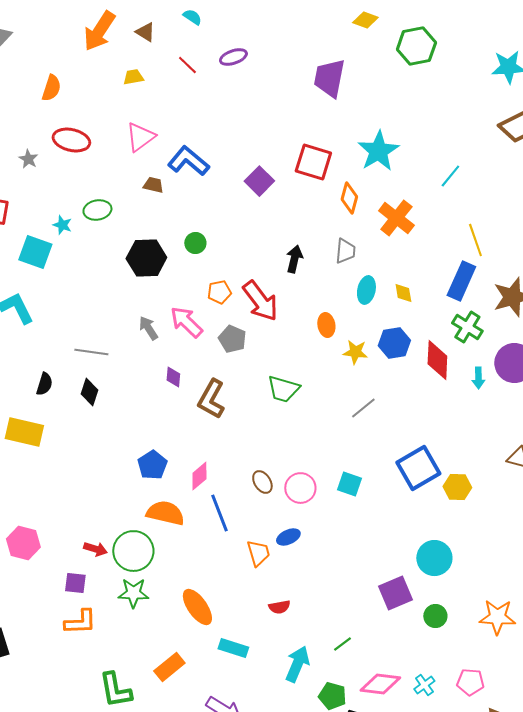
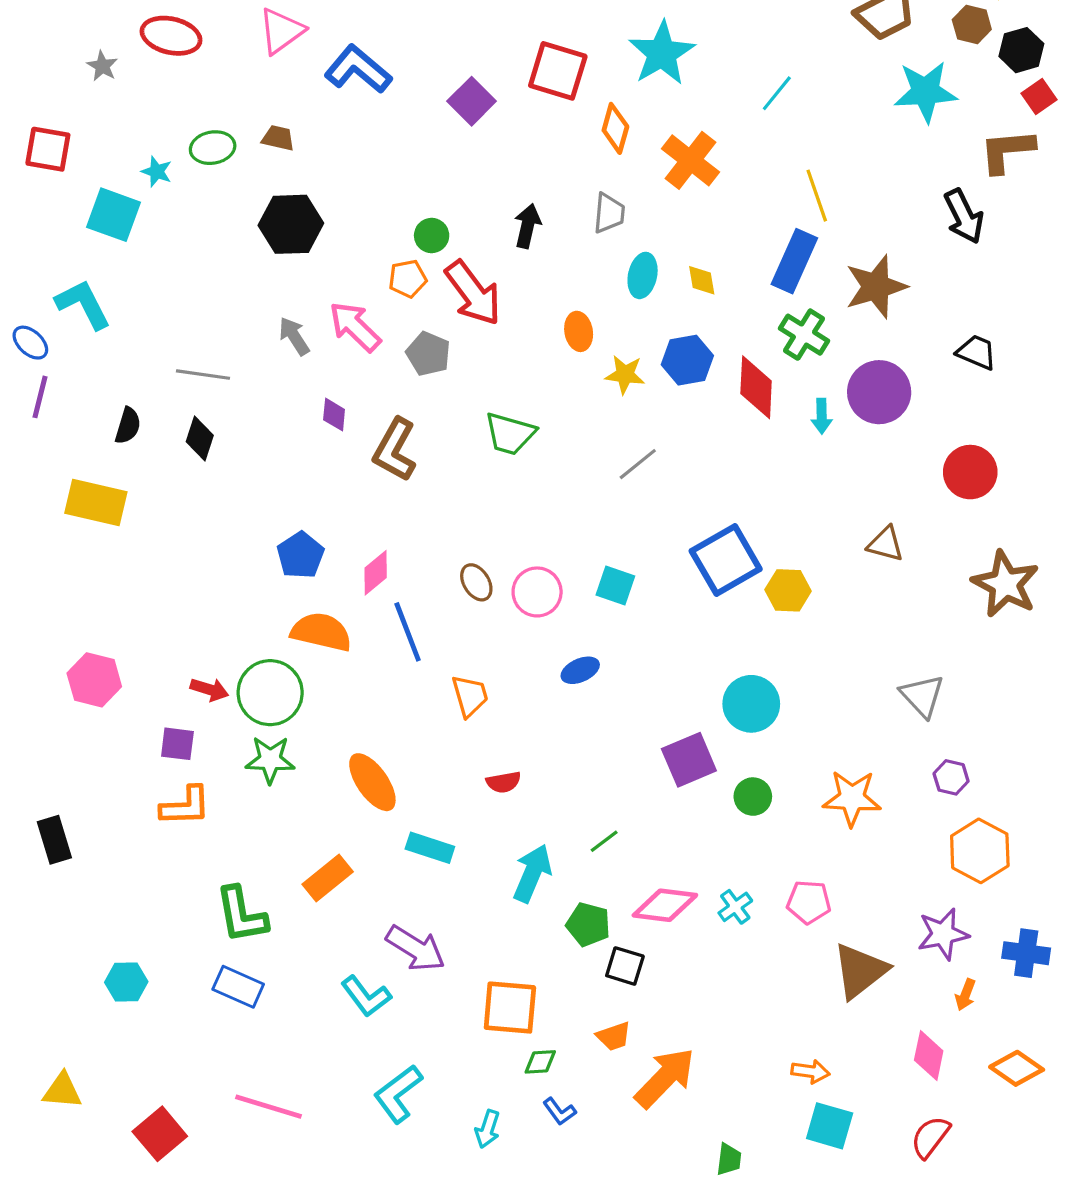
brown trapezoid: (153, 185) -> (278, 138), moved
green circle: (195, 243) -> (432, 236), moved
blue ellipse: (288, 537) -> (580, 670), moved

